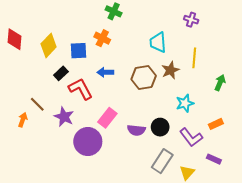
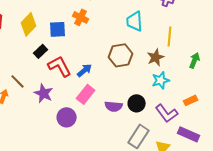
brown star: (170, 70) -> (156, 57), moved
blue arrow: (105, 72) -> (85, 70), moved, turned 140
purple circle: (88, 142) -> (67, 117), size x0.7
purple rectangle: (214, 159) -> (189, 134), size x1.5

